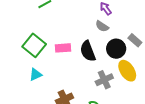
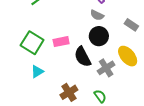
black circle: (116, 49) -> (99, 36), moved
black semicircle: (88, 51) -> (83, 57), moved

